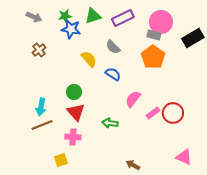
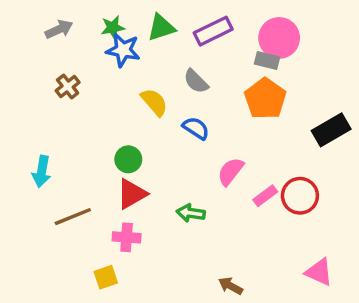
gray arrow: (34, 17) -> (59, 29), turned -49
black rectangle: (193, 38) -> (331, 130), moved
cyan arrow: (41, 107) -> (42, 171), moved
red triangle: (76, 112) -> (132, 194), turned 42

